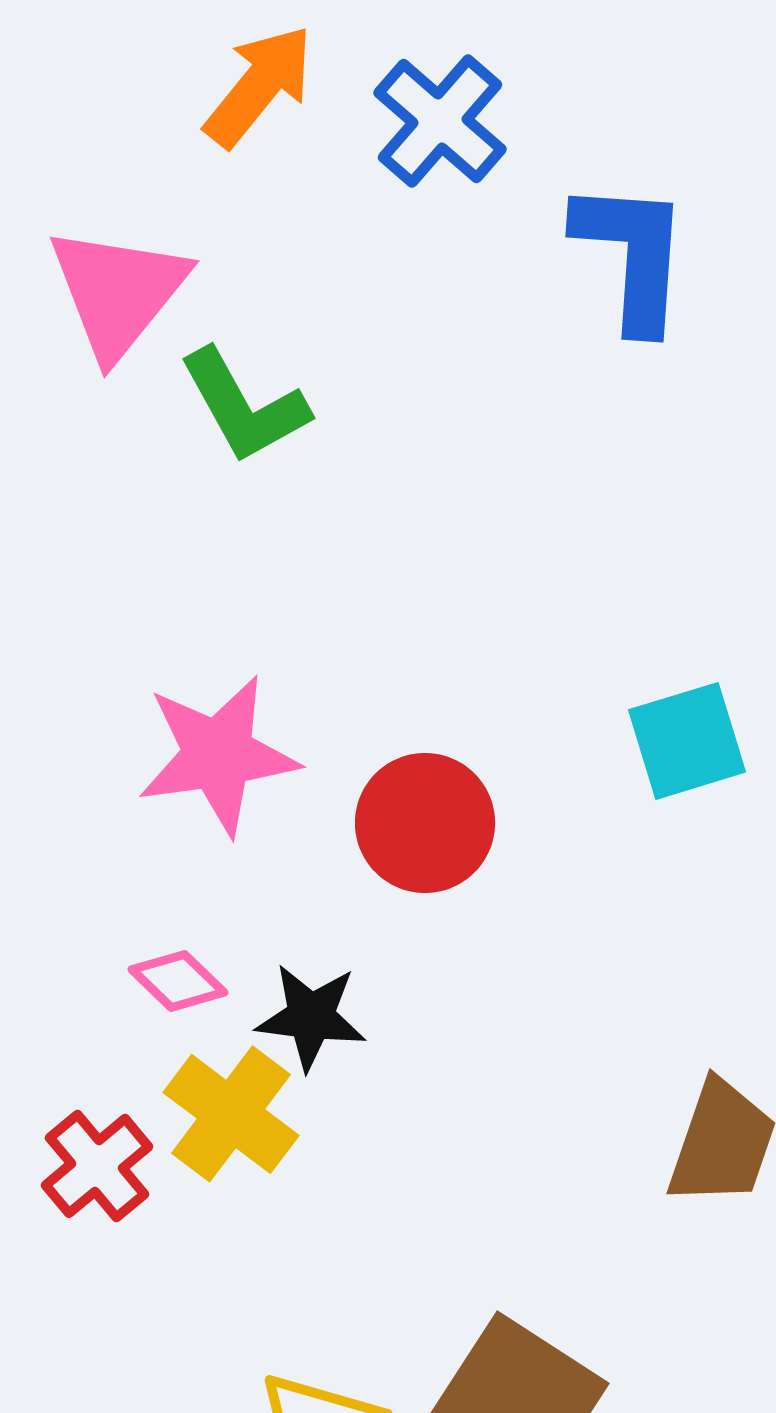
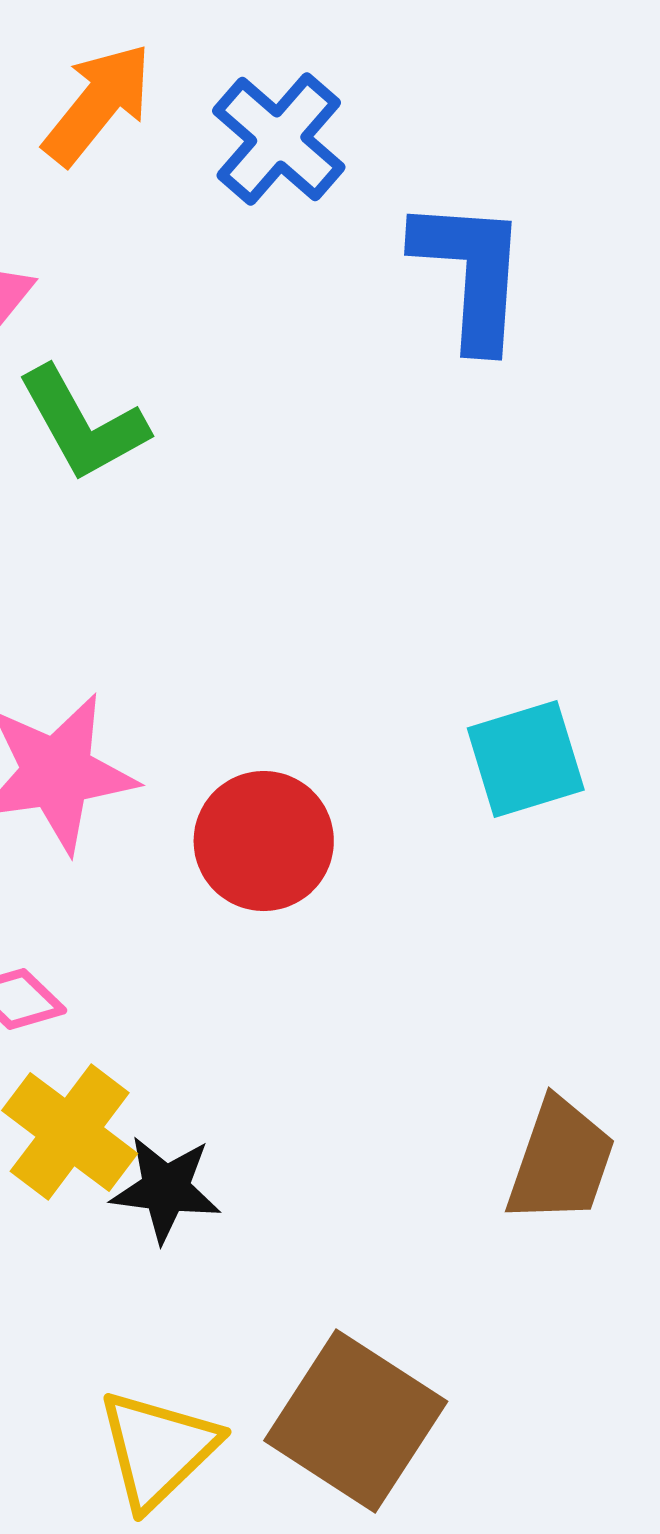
black star: (311, 1017) -> (166, 1189), moved

